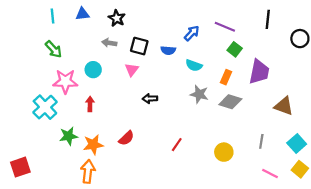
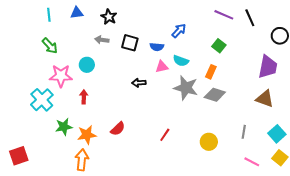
black line: (268, 19) -> (250, 18), turned -30
purple line: (225, 27) -> (224, 15), moved
pink triangle: (132, 70) -> (162, 67), moved, turned 40
purple trapezoid: (259, 72) -> (268, 67), moved
gray star: (199, 94) -> (186, 88), size x1.4
black arrow: (150, 99) -> (139, 83), moved

